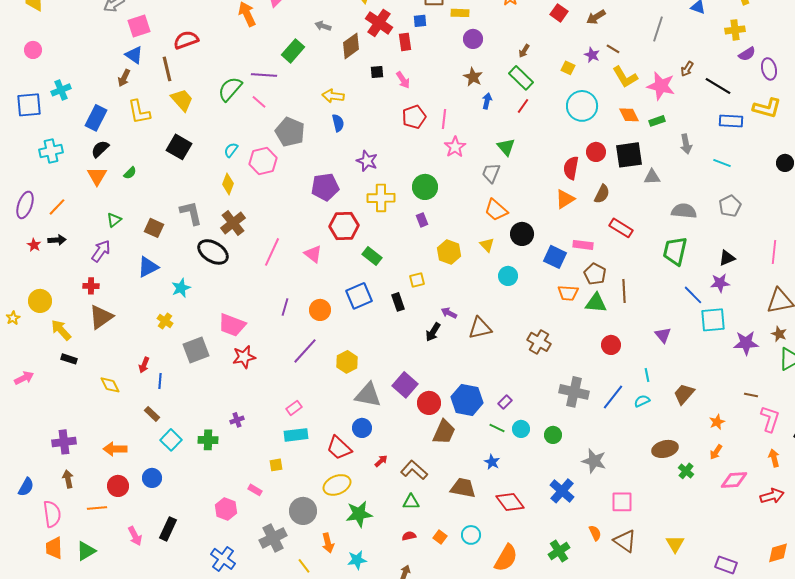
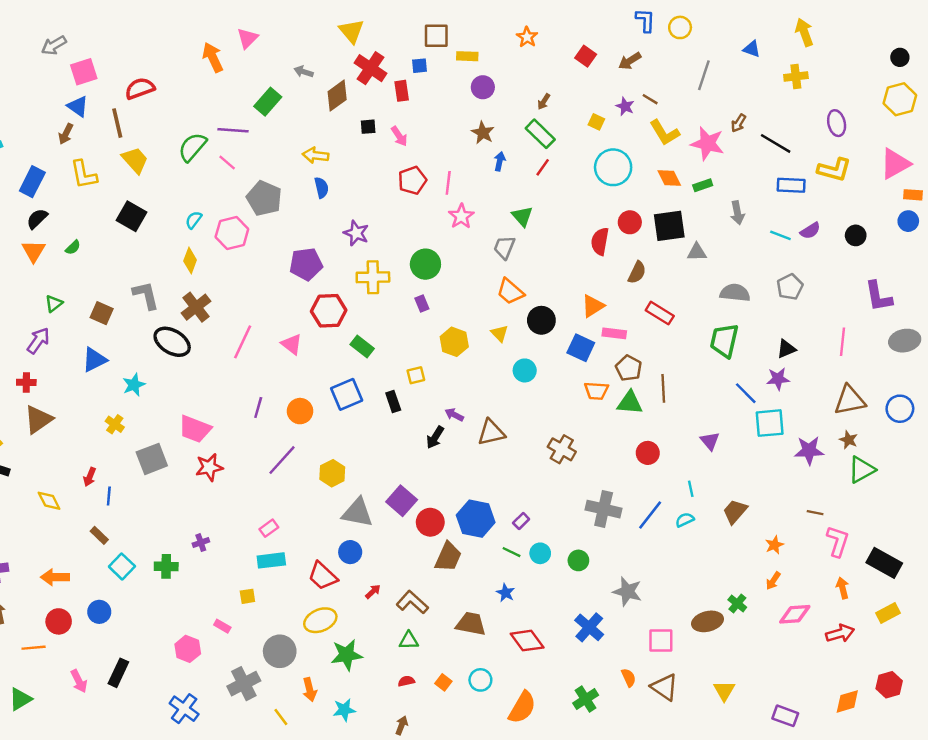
purple semicircle: (747, 54) -> (810, 231), moved
orange triangle: (565, 199) -> (593, 306), moved
brown ellipse: (665, 449) -> (707, 621), moved

